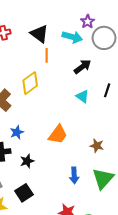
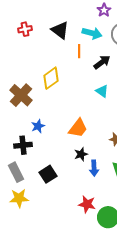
purple star: (88, 22) -> (104, 10), moved
orange line: (47, 55) -> (79, 51), moved
black star: (27, 161) -> (81, 154), moved
black square: (24, 193) -> (48, 174), moved

